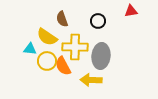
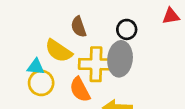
gray ellipse: (101, 56) -> (120, 59), moved
yellow circle: (47, 61) -> (41, 83), moved

